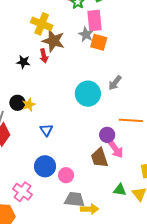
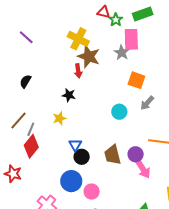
orange square: (99, 42) -> (136, 80), moved
black star: (23, 62) -> (69, 95), moved
cyan circle: (88, 94) -> (119, 112), size x0.6
black circle: (17, 103) -> (82, 157), moved
brown trapezoid: (99, 158) -> (113, 155), moved

